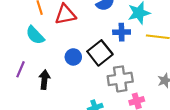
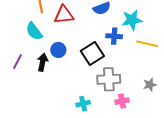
blue circle: (73, 57) -> (58, 50), moved
black arrow: (44, 80) -> (43, 62), moved

